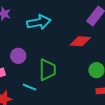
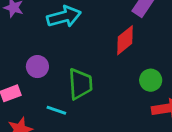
red diamond: (80, 41) -> (125, 40), turned -40

